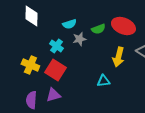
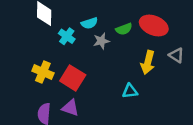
cyan cross: (56, 46) -> (67, 36), moved
purple triangle: (53, 95) -> (70, 108), turned 35

